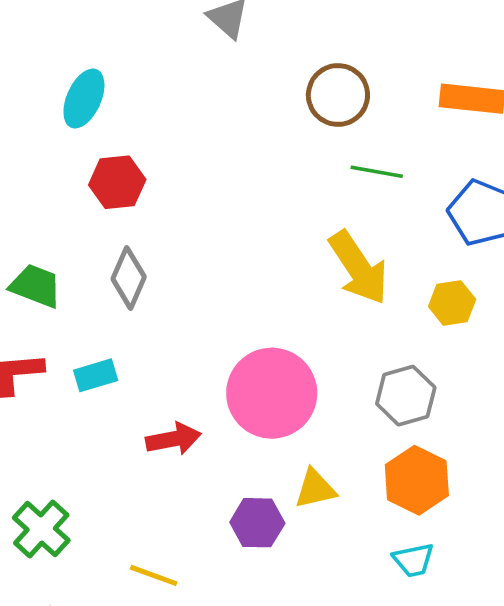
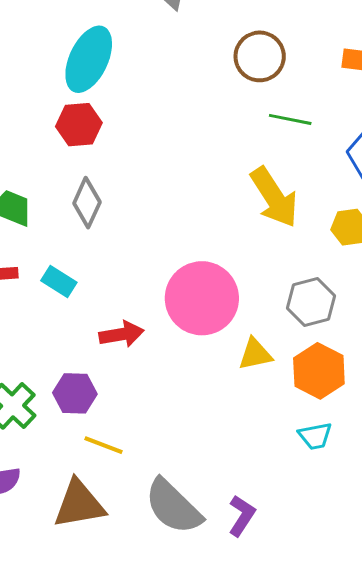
cyan ellipse: (84, 99) -> (89, 59), moved, size x1.4
cyan rectangle: (96, 375) -> (59, 281), turned 48
yellow triangle: (315, 489) -> (255, 354), moved
purple hexagon: (257, 523) -> (75, 393), moved

